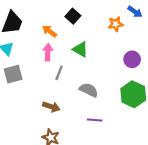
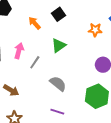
green triangle: (80, 49) -> (59, 45), turned 42
pink arrow: (48, 52) -> (19, 51), moved
brown arrow: (51, 107) -> (11, 90), moved

